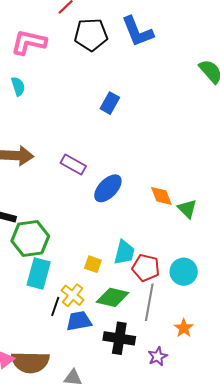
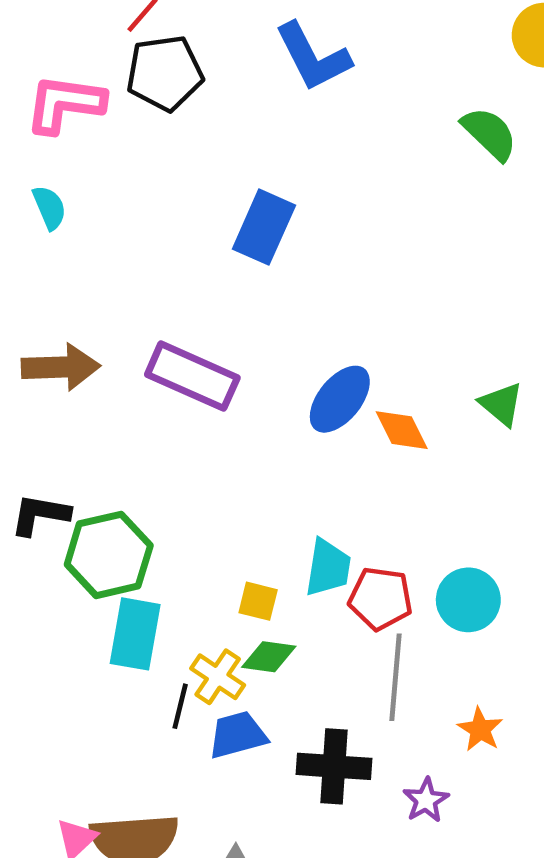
black pentagon: (91, 35) -> (165, 73), moved
blue rectangle: (110, 103) -> (264, 227), size x1.4
purple rectangle: (73, 165) -> (192, 376), size x1.5
blue ellipse: (108, 188) -> (340, 399), moved
green triangle: (187, 209) -> (501, 404), moved
green diamond: (113, 297) -> (269, 657), moved, size x0.7

